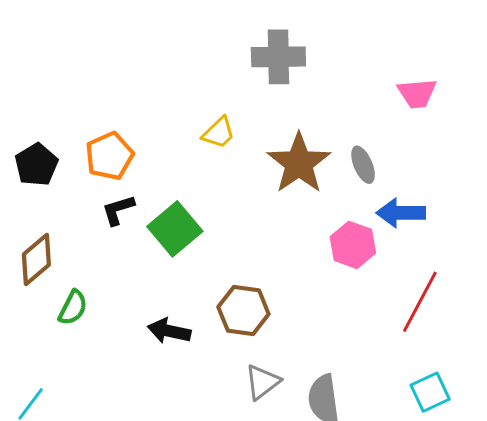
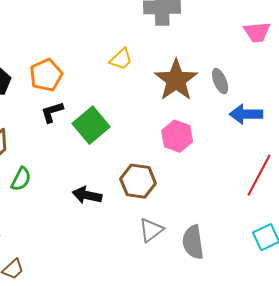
pink hexagon: (353, 245) -> (177, 136), moved

